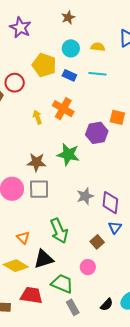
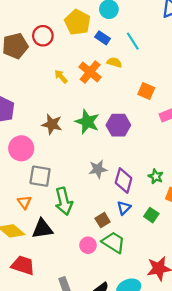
yellow semicircle: (98, 47) -> (114, 62), moved
cyan line: (97, 74) -> (133, 41), turned 42
yellow arrow: (37, 117) -> (61, 77), turned -32
purple hexagon: (97, 133) -> (118, 125), moved
gray square: (39, 189) -> (40, 176), moved
green trapezoid: (62, 284) -> (114, 242), moved

